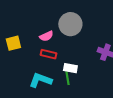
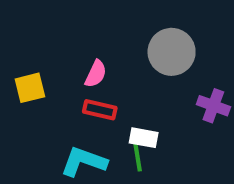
gray circle: (70, 24) -> (172, 52), moved
pink semicircle: (46, 36) -> (96, 74), turned -40

